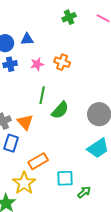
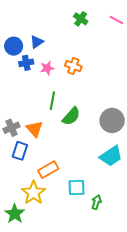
green cross: (69, 17) -> (81, 19), turned -32
blue triangle: (27, 39) -> (37, 42), turned -32
blue cross: (10, 64) -> (26, 63), moved
green arrow: (84, 192) -> (96, 202), turned -32

